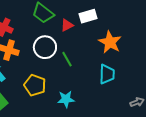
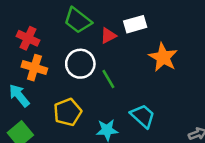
cyan trapezoid: (107, 74) -> (143, 116), moved, turned -50
yellow pentagon: (35, 85) -> (68, 112), turned 30

